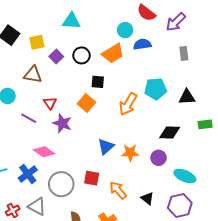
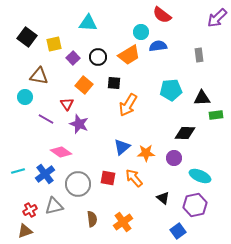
purple arrow: (176, 22) -> (217, 18), moved
brown triangle: (33, 75) -> (39, 76), moved
orange square: (87, 103) -> (84, 85), moved
orange arrow: (128, 104) -> (128, 105), moved
green rectangle: (205, 124) -> (216, 115), moved
orange arrow: (118, 190) -> (134, 178), moved
gray triangle: (37, 206) -> (54, 206), turned -42

